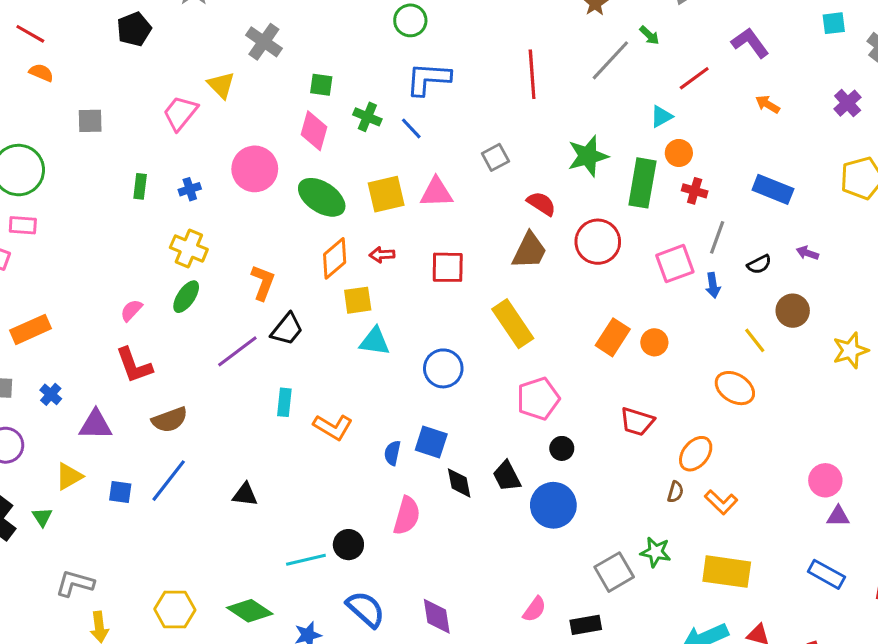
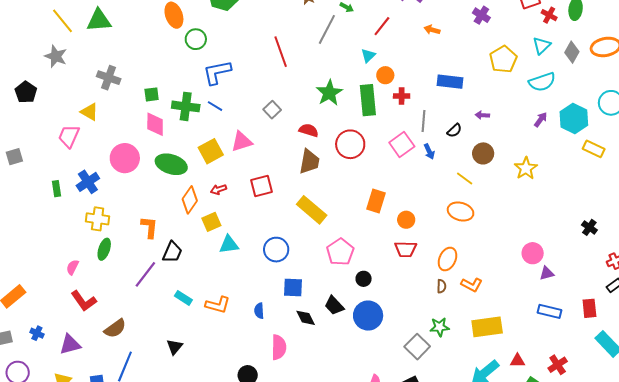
green cross: (367, 117) -> (186, 106), size x1.5
blue cross: (190, 189) -> (88, 182), size x1.6
orange circle: (654, 342) -> (406, 220), moved
cyan rectangle: (284, 402) -> (183, 298), turned -48
blue square: (431, 442) -> (293, 287), moved
black triangle: (245, 495) -> (175, 347), moved, turned -42

